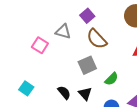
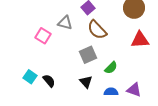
black semicircle: (64, 93) -> (49, 81), moved

